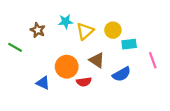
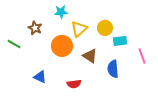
cyan star: (66, 22) -> (61, 12), moved
orange circle: (67, 67) -> (62, 46), moved
blue semicircle: (122, 74) -> (113, 69), turned 114
red semicircle: (84, 82) -> (74, 84), moved

